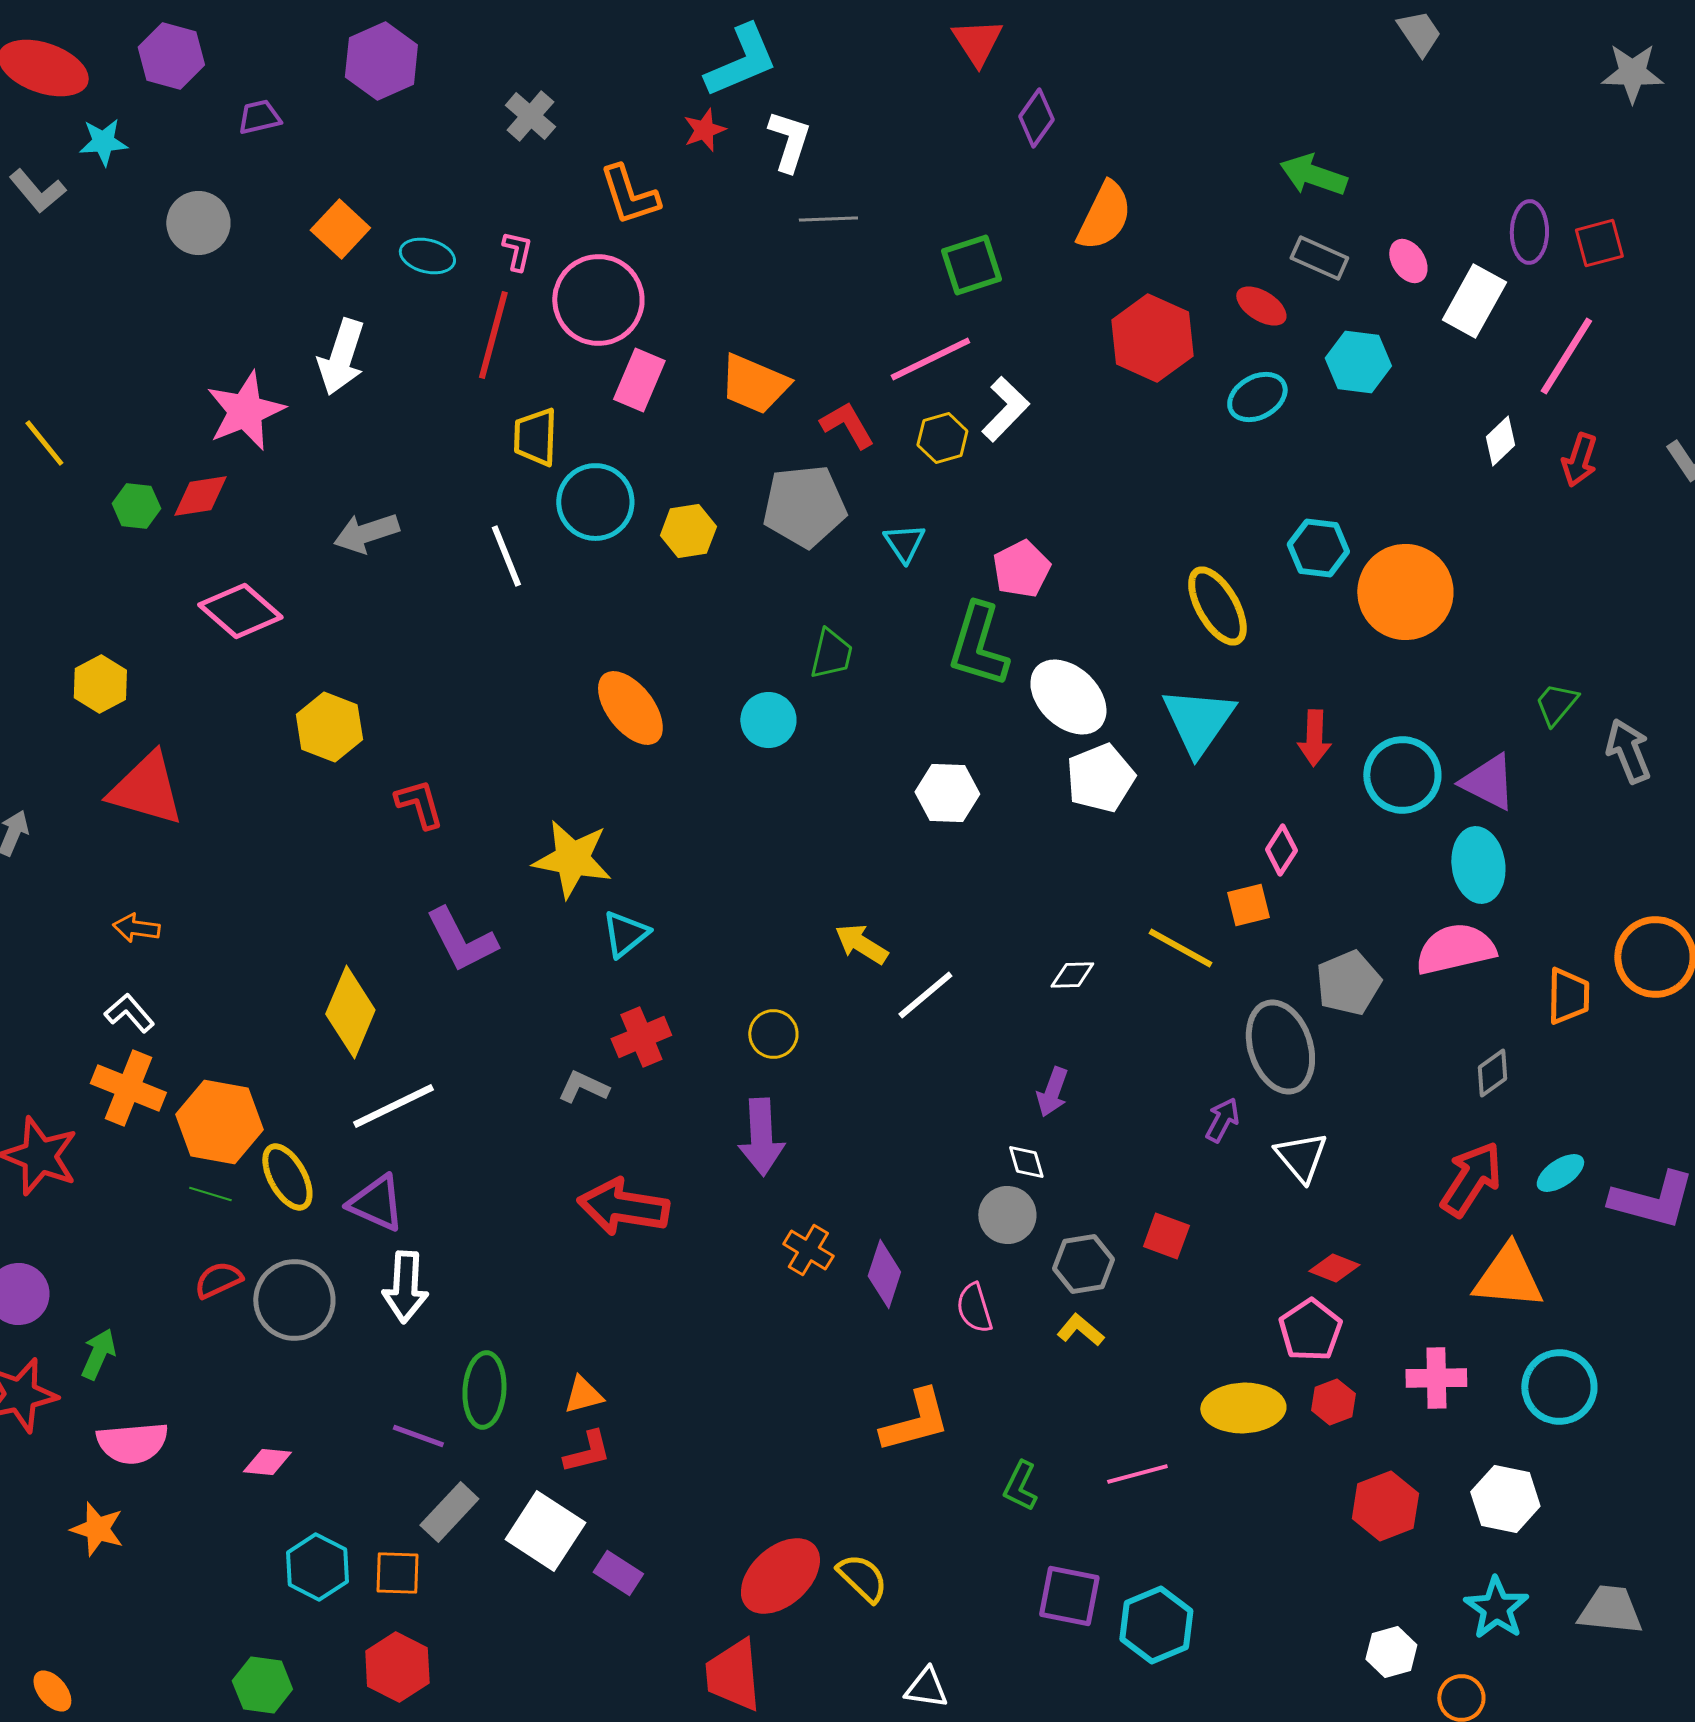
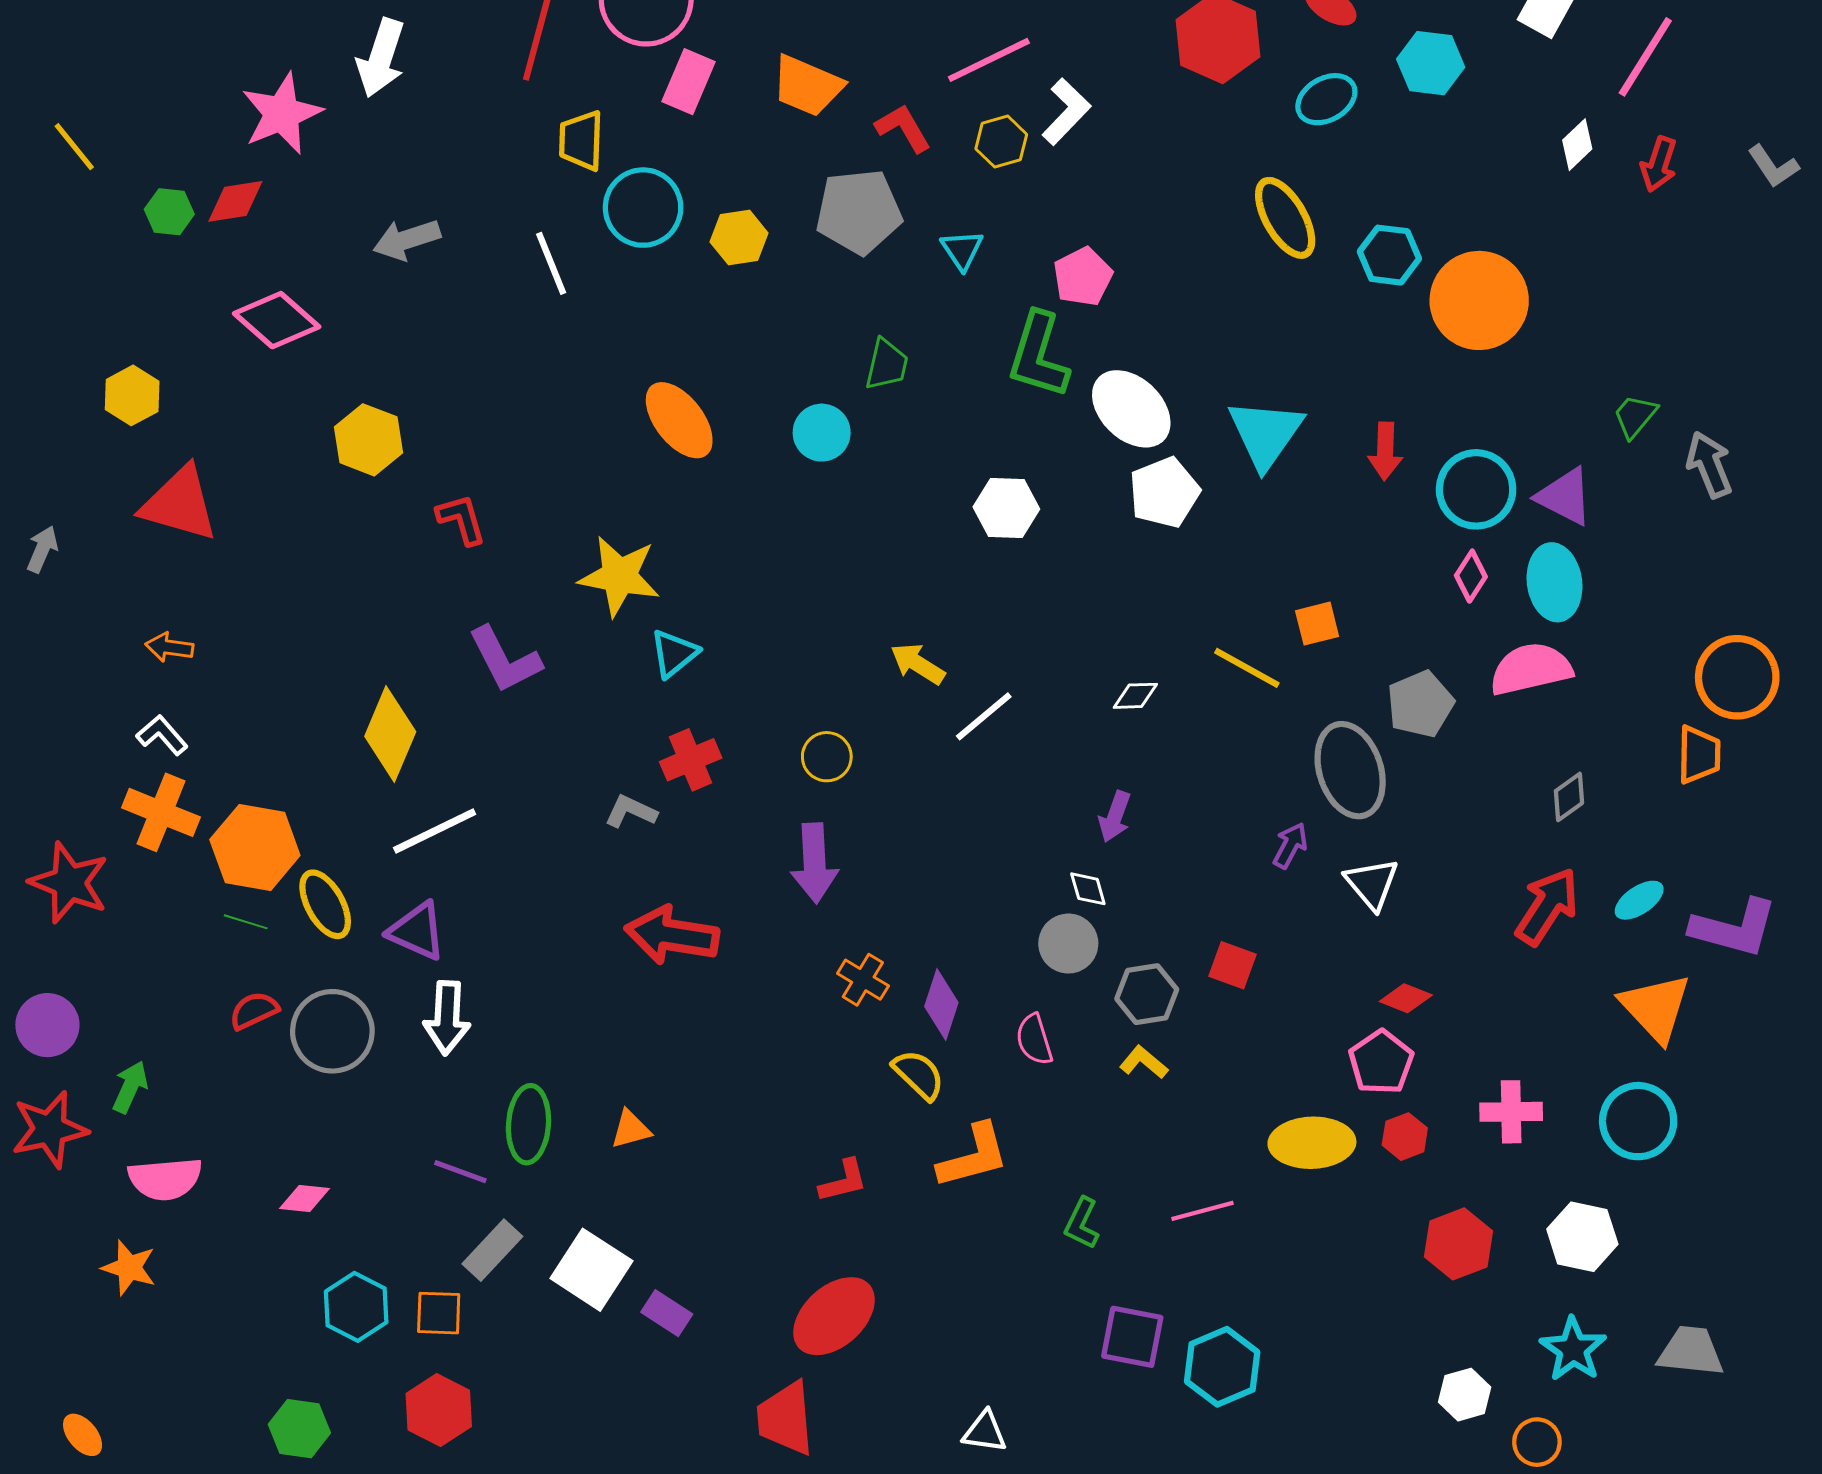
yellow ellipse: (1217, 606) -> (1285, 218), moved
pink diamond: (1281, 850) -> (1471, 576), moved
orange trapezoid: (1568, 996) -> (1699, 755), moved
orange triangle: (1508, 1277) -> (1656, 1008), moved, turned 42
red L-shape: (587, 1452) -> (843, 1181), moved
yellow semicircle: (862, 1578) -> (919, 1075), moved

